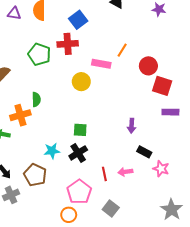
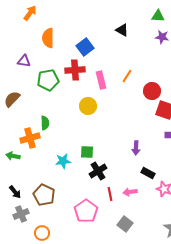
purple triangle: (14, 13) -> (24, 61), moved
green pentagon: (39, 54) -> (48, 80), turned -30
pink rectangle: (101, 64) -> (101, 80), moved, turned 66
cyan star: (52, 151) -> (63, 161), moved
black cross: (78, 153) -> (98, 171), moved
gray square: (111, 209) -> (125, 224), moved
orange circle: (69, 215) -> (42, 233), moved

